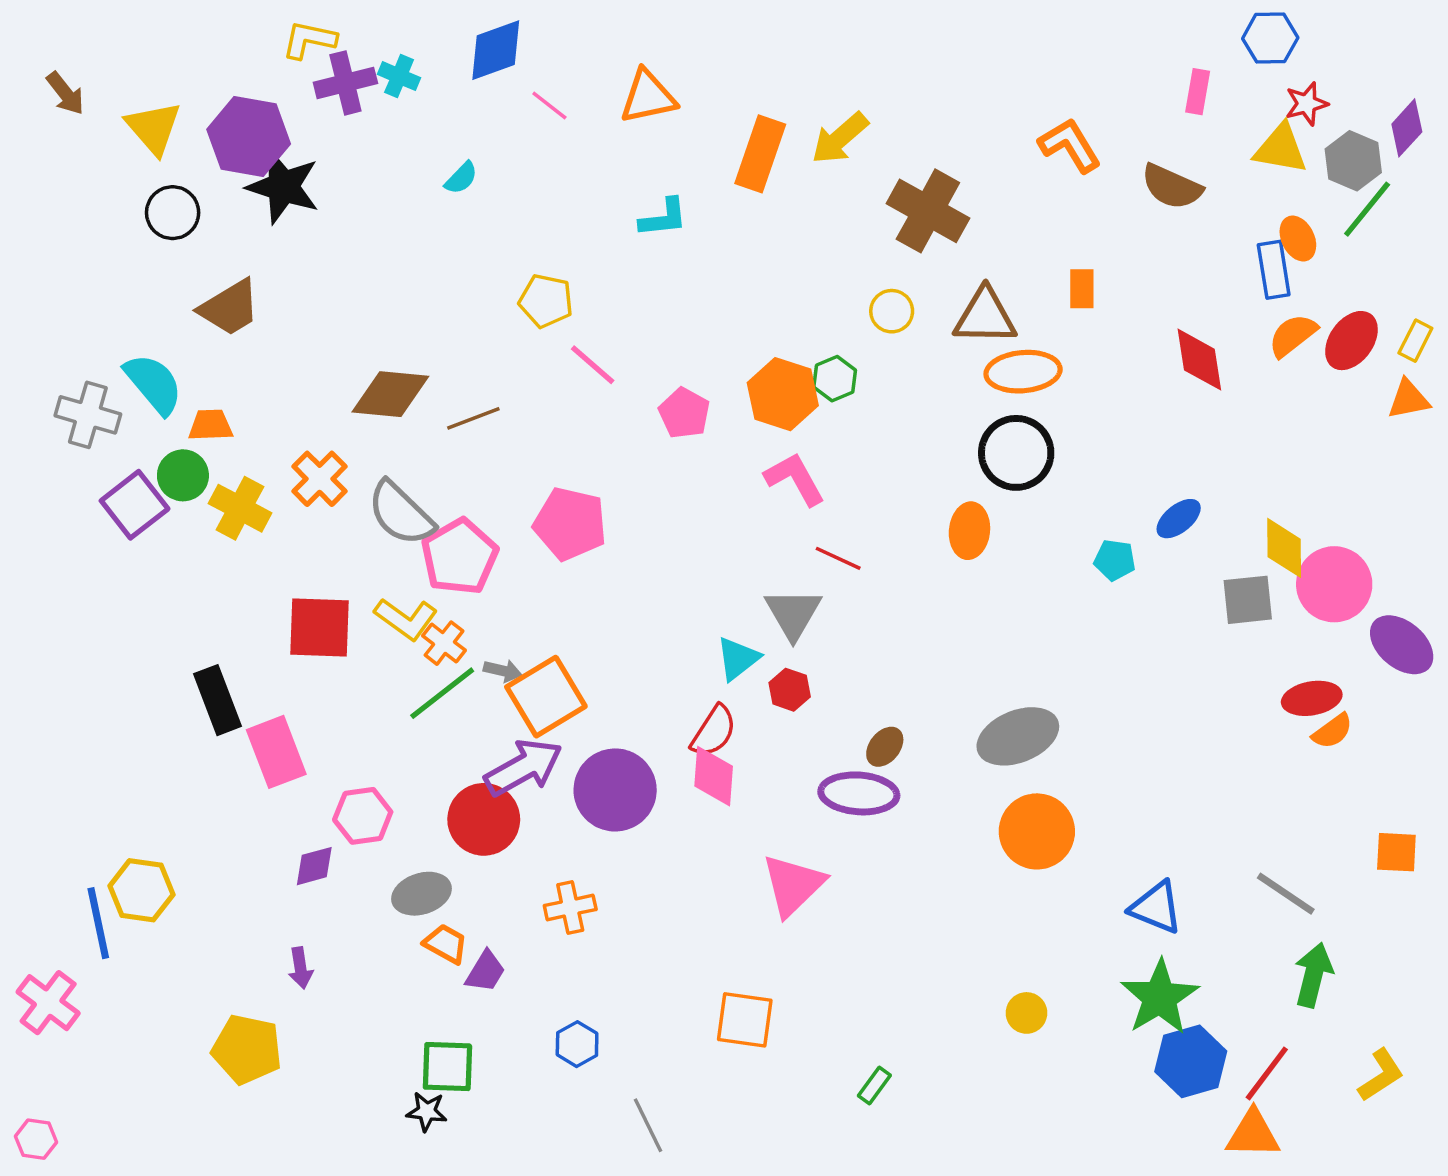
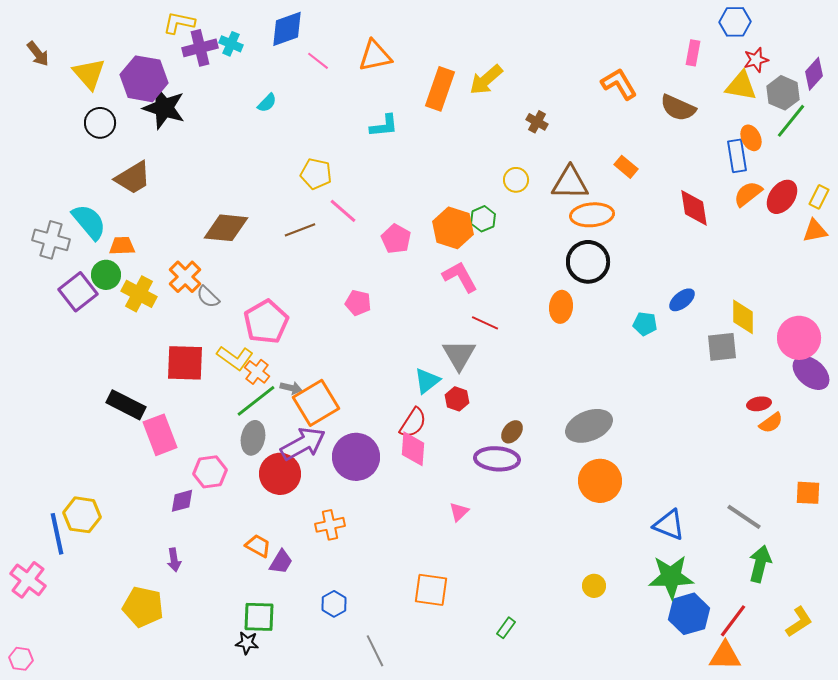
brown cross: (928, 211) -> (537, 122), size x0.5
orange rectangle: (1082, 289) -> (626, 167), turned -50
brown line: (473, 418) -> (300, 230), moved
gray semicircle: (401, 513) -> (208, 297), moved, size x0.6
pink pentagon: (570, 524) -> (358, 303), moved, size x0.6
pink circle: (1334, 584) -> (799, 338), moved
red ellipse: (1312, 698) -> (759, 404), size x0.7
black rectangle: (218, 700) -> (126, 405), turned -42
pink triangle: (793, 885) -> (459, 512), size x0.5
gray ellipse: (421, 894) -> (253, 438), moved, turned -60
green star: (1160, 997) -> (671, 577), turned 30

